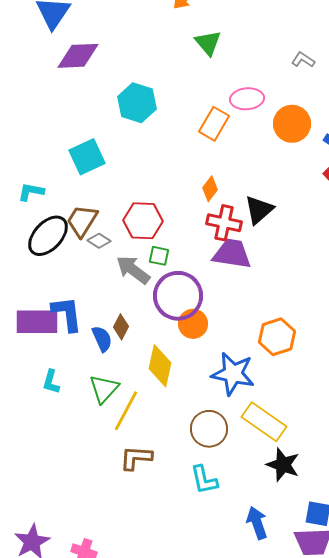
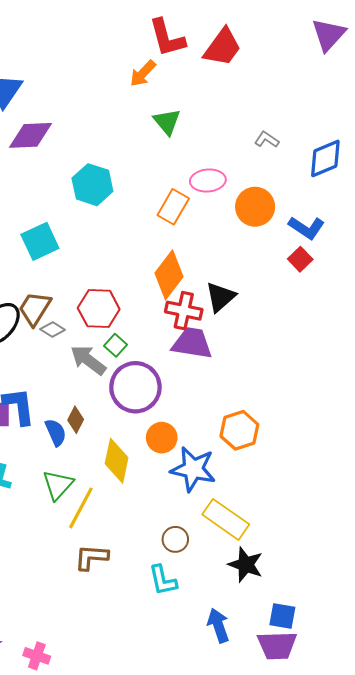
orange diamond: (210, 189) -> (169, 275), size x1.8
green square: (159, 256) -> (116, 345), turned 30
orange circle: (193, 324) -> (162, 438), moved
brown circle: (209, 429) -> (175, 539), moved, size x0.7

